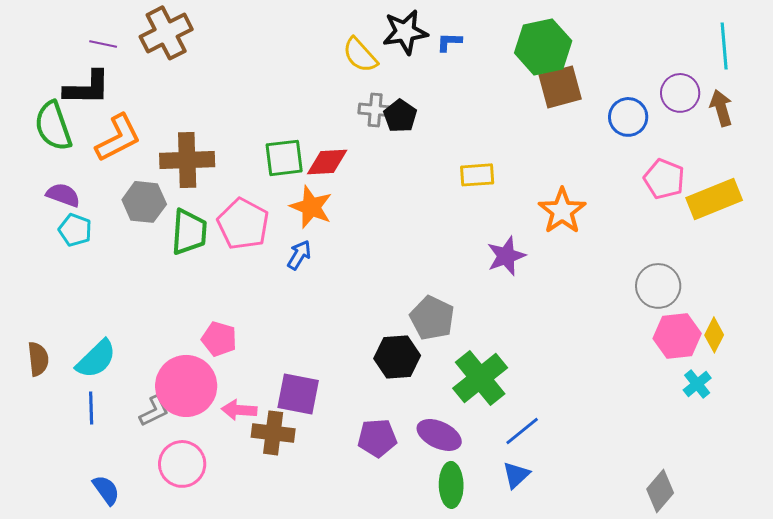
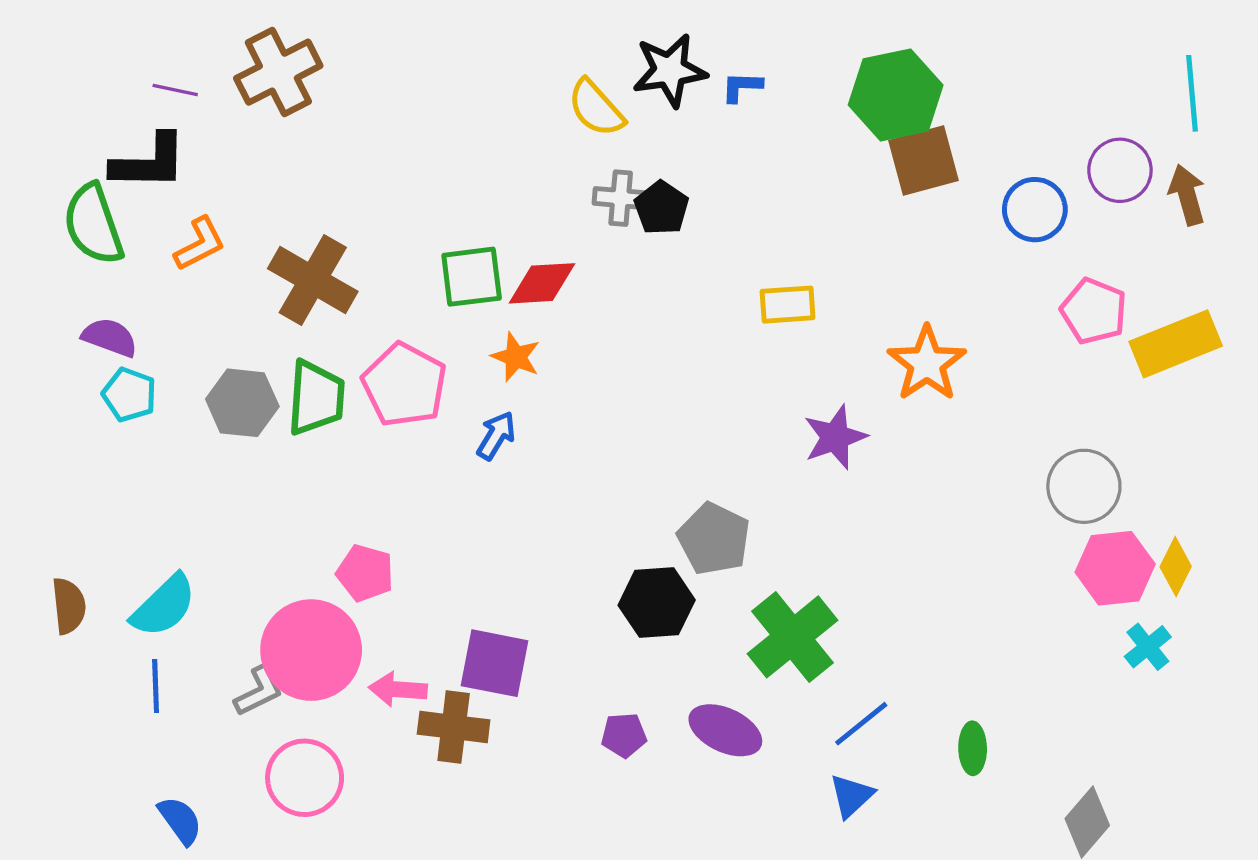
orange L-shape: (118, 138) -> (200, 244), size x0.7
brown cross: (187, 160) -> (313, 280), turned 32
gray hexagon: (144, 202) -> (242, 403), moved
orange star: (311, 207) -> (516, 357), size x0.7
purple pentagon: (377, 438) -> (624, 735), size x0.7
green ellipse: (451, 485) -> (973, 748), moved, size x0.7

